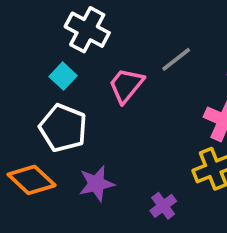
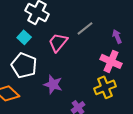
purple star: (96, 184) -> (53, 84), moved, turned 30

